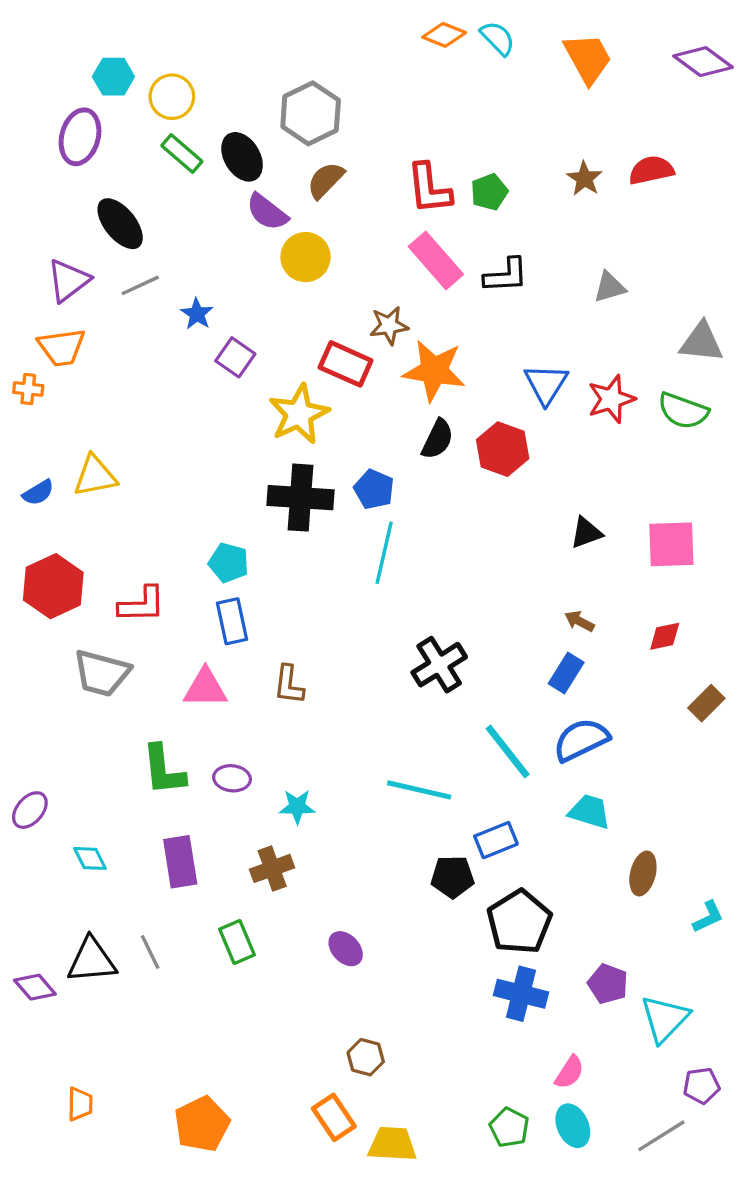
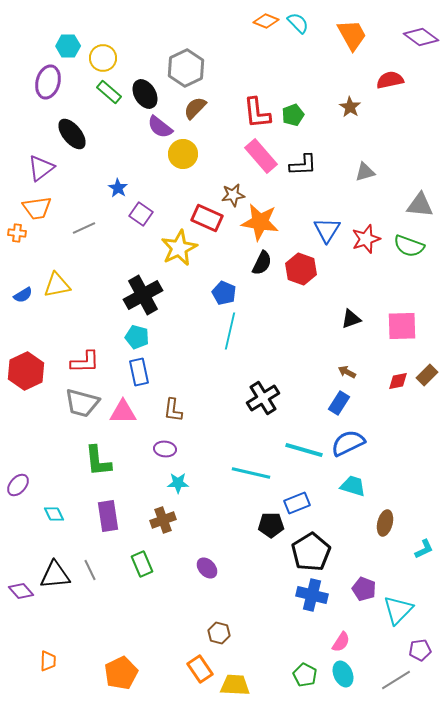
red semicircle: (651, 170) -> (390, 80), moved
gray line: (140, 285) -> (84, 228), moved
black cross: (301, 498) -> (143, 295), moved, turned -33
red hexagon: (53, 586) -> (26, 371), moved
gray trapezoid: (102, 673) -> (82, 403), moved
brown rectangle: (706, 703) -> (427, 375), moved
cyan line: (508, 752) -> (304, 450), turned -36
purple ellipse: (232, 778) -> (165, 449), moved

